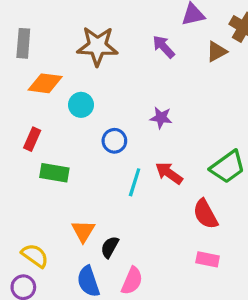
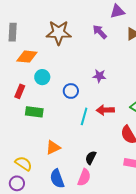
cyan circle: (81, 105) -> (42, 77), moved
red arrow: (169, 173) -> (105, 110), turned -36
orange triangle: (83, 231) -> (53, 147), turned 35
black semicircle: (110, 247) -> (91, 158), moved

